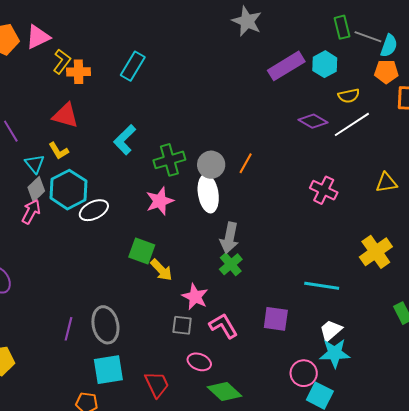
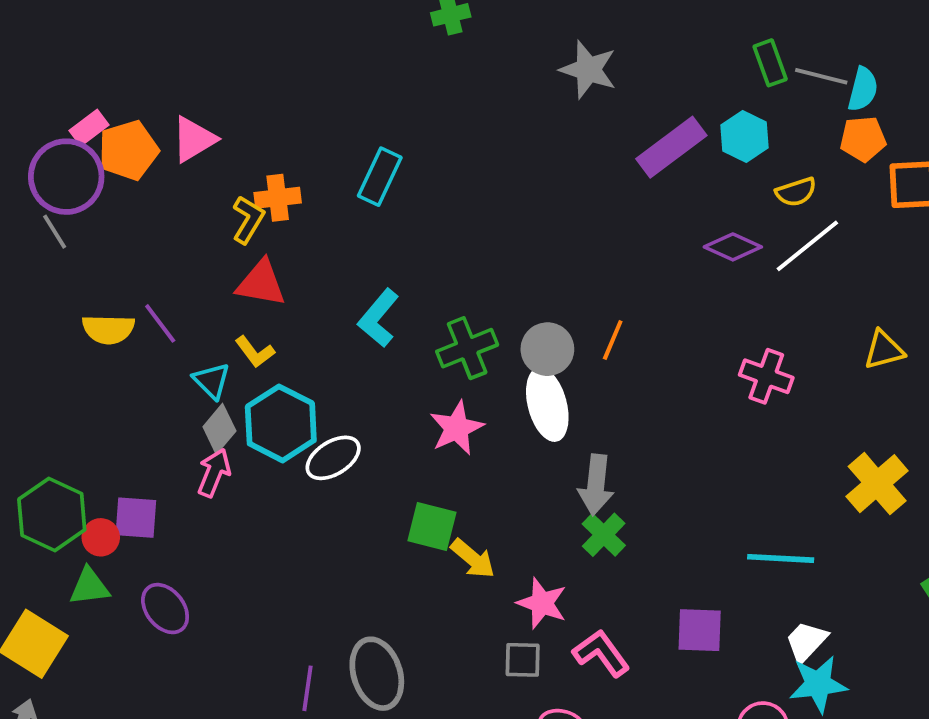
yellow L-shape: (62, 61) -> (248, 220), moved

